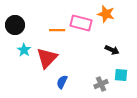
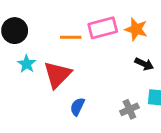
orange star: (106, 14) -> (136, 29), moved
pink rectangle: (81, 23) -> (103, 28), turned -30

